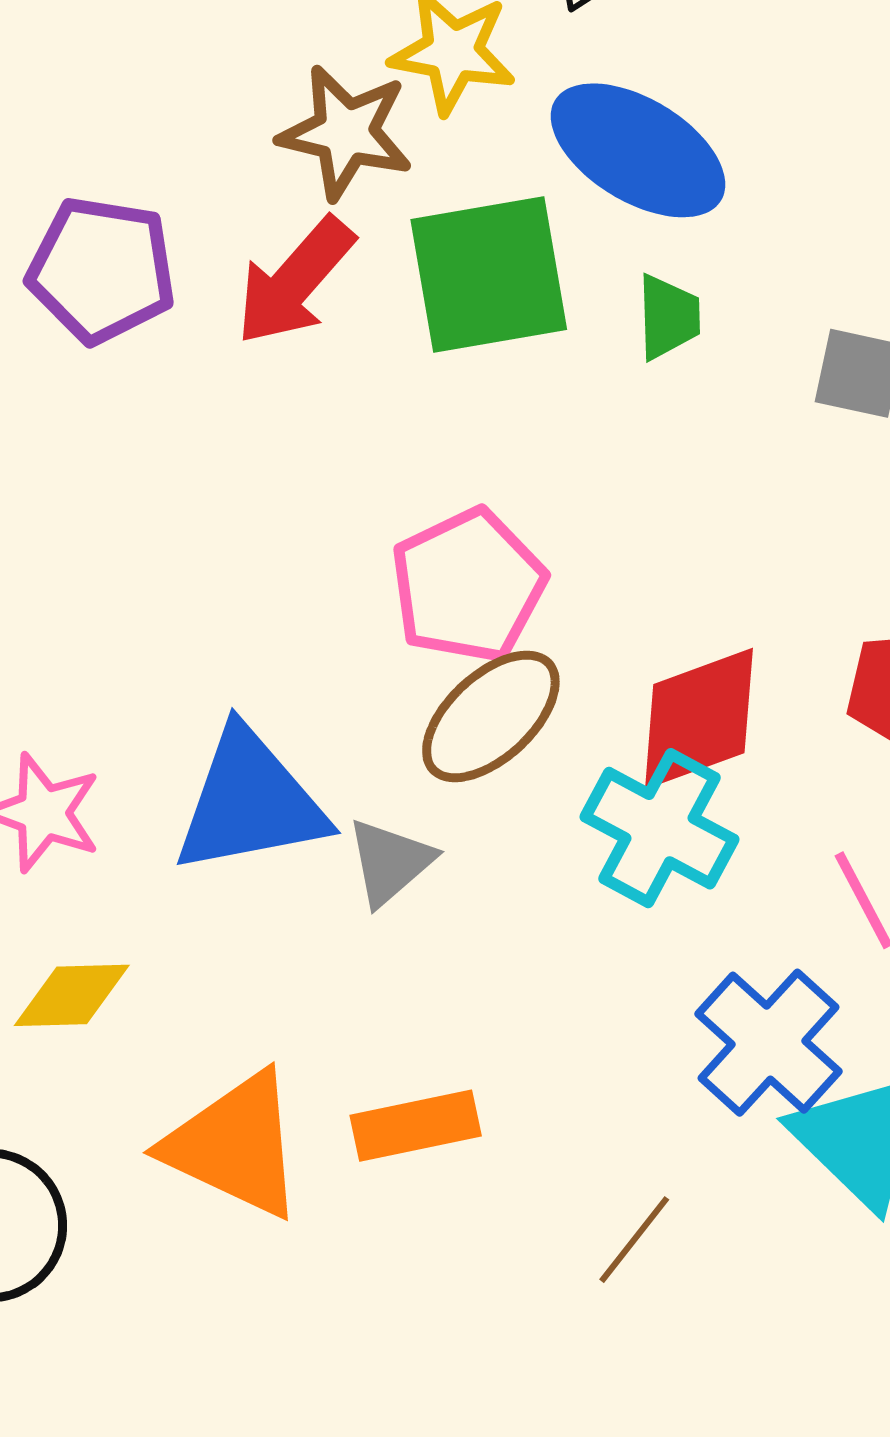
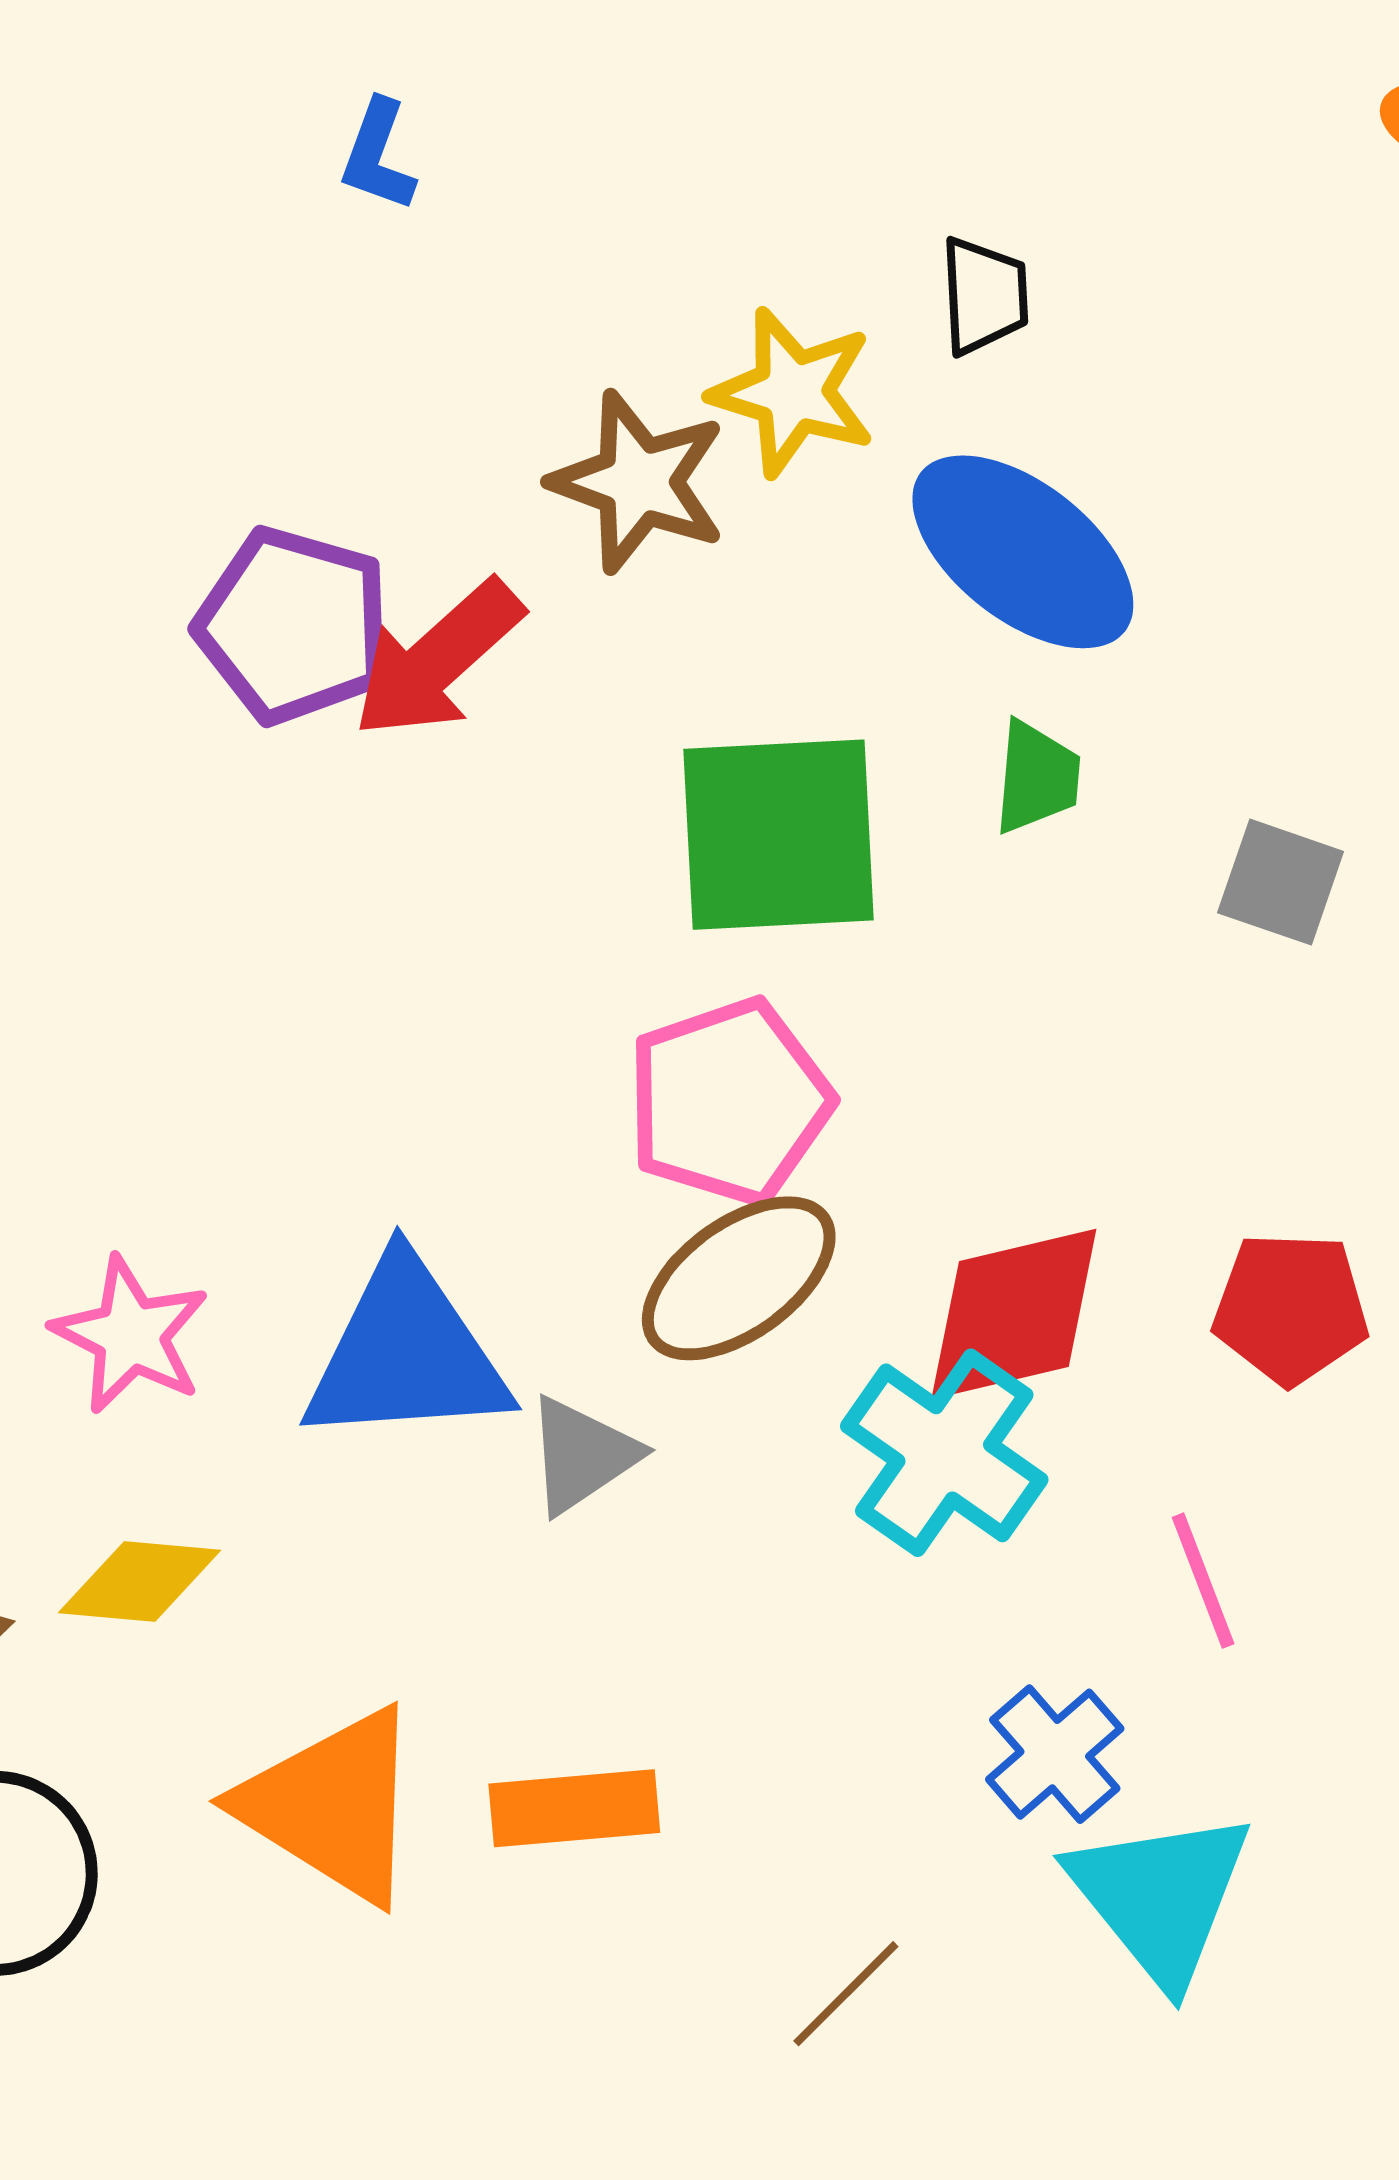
green square: (489, 274) -> (779, 835), moved
red arrow: (295, 281) -> (438, 659), moved
blue cross: (768, 1043) -> (1055, 1754), size x0.7

